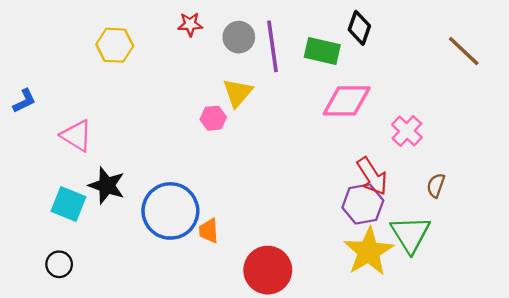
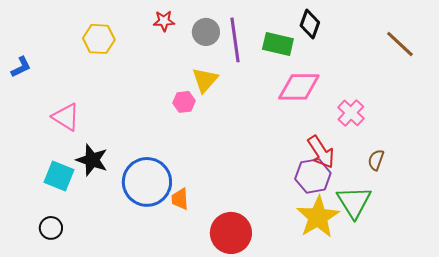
blue L-shape: (24, 101) -> (21, 67), moved

